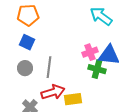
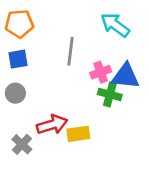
blue square: (27, 42) -> (18, 59), turned -35
gray line: (49, 67) -> (70, 51), moved

